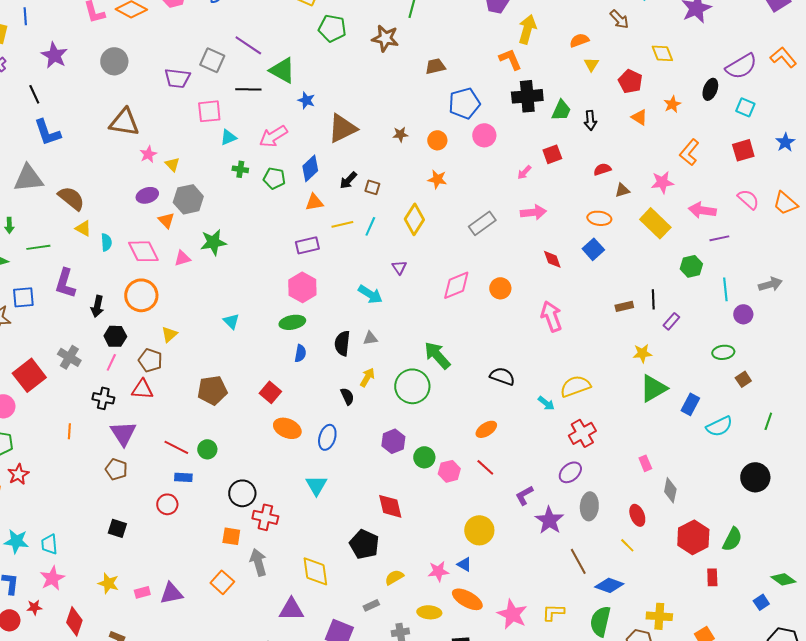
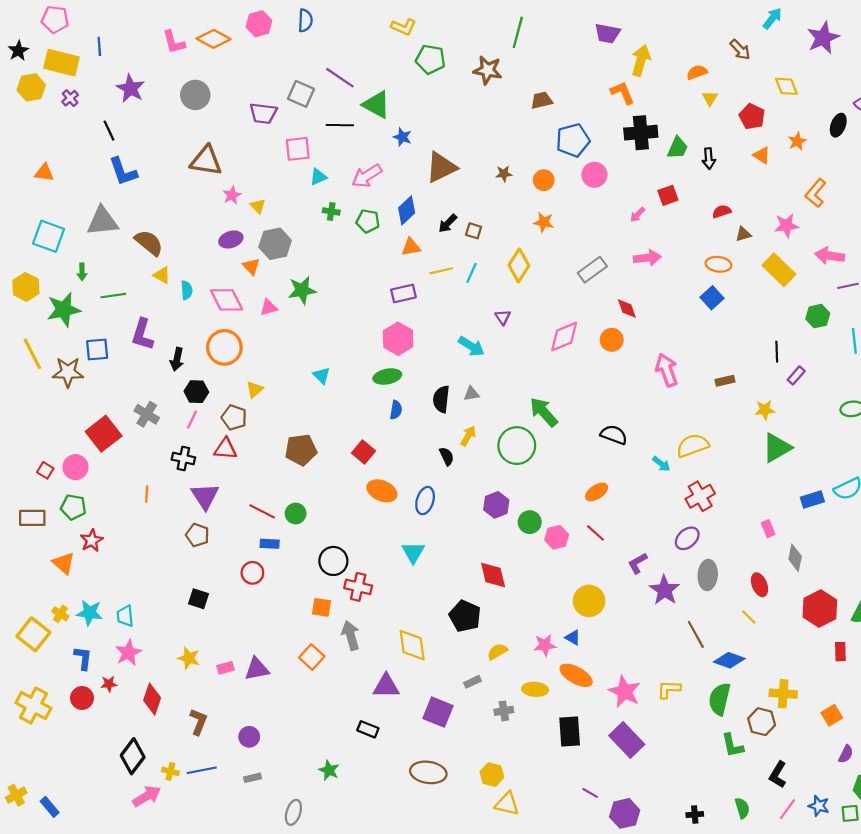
red diamond: (552, 259) -> (627, 309), moved
brown rectangle: (624, 306) -> (725, 381), moved
blue rectangle: (690, 404) -> (812, 499), moved, turned 45

